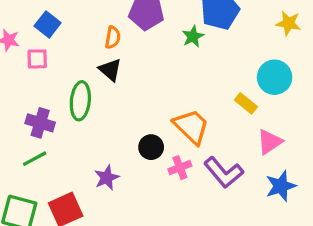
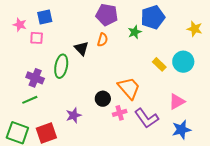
blue square: (48, 24) -> (45, 17), turned 35
orange semicircle: (113, 37) -> (103, 40), moved
yellow rectangle: (246, 103) -> (159, 64), moved

